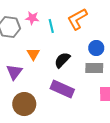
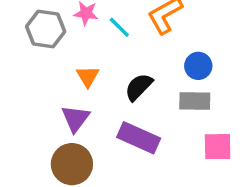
cyan line: (51, 26) -> (119, 27), turned -32
purple triangle: (14, 72) -> (75, 119), moved

